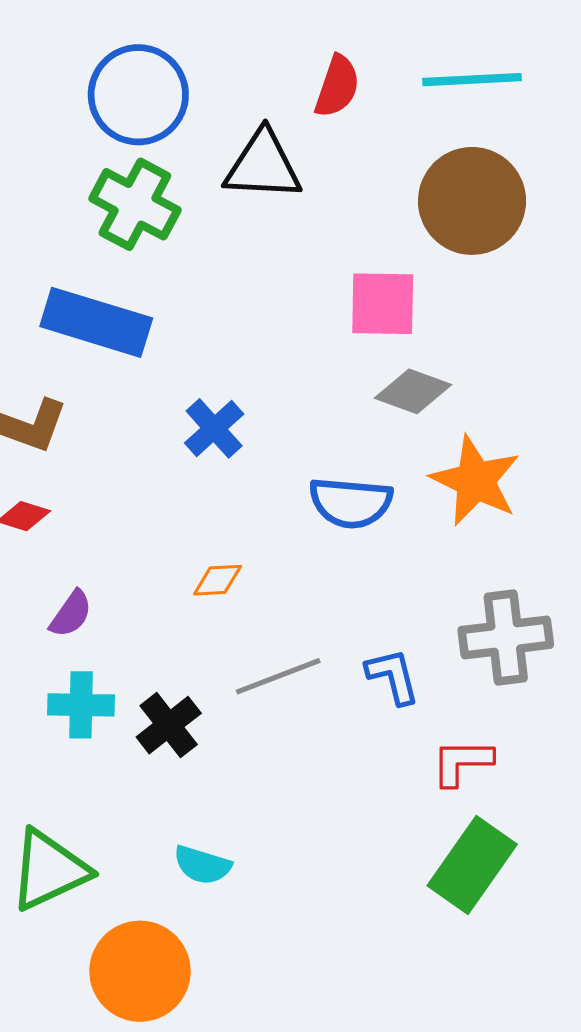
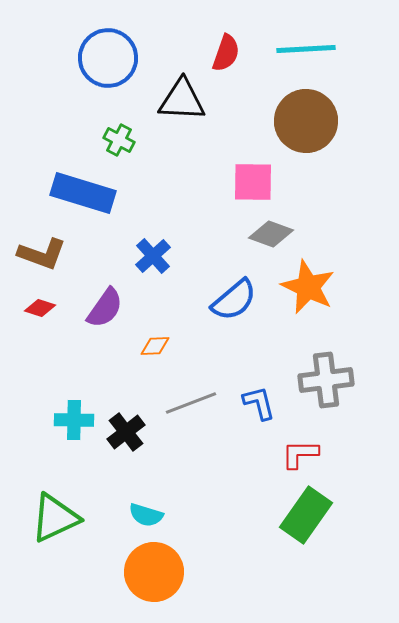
green cross: (135, 204) -> (119, 140), moved, size x0.6
blue semicircle: (351, 503) -> (234, 300), turned -45
purple semicircle: (71, 614) -> (105, 308), moved, size x1.4
orange circle: (140, 971) -> (154, 572), moved

